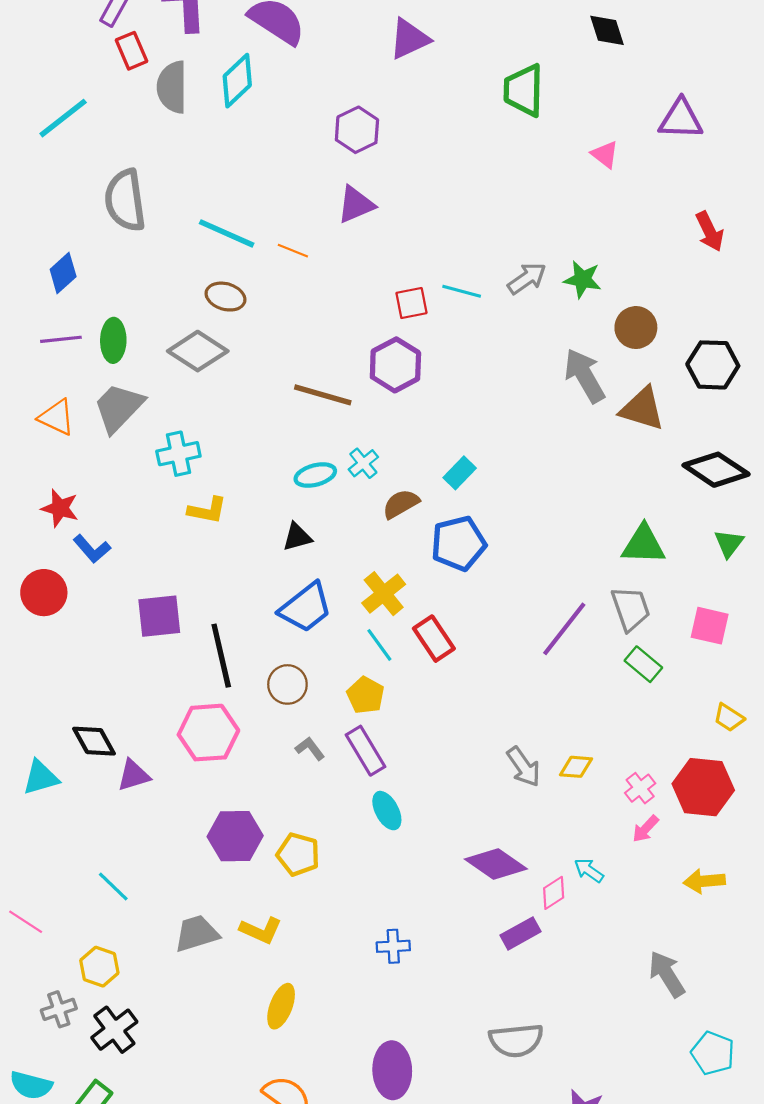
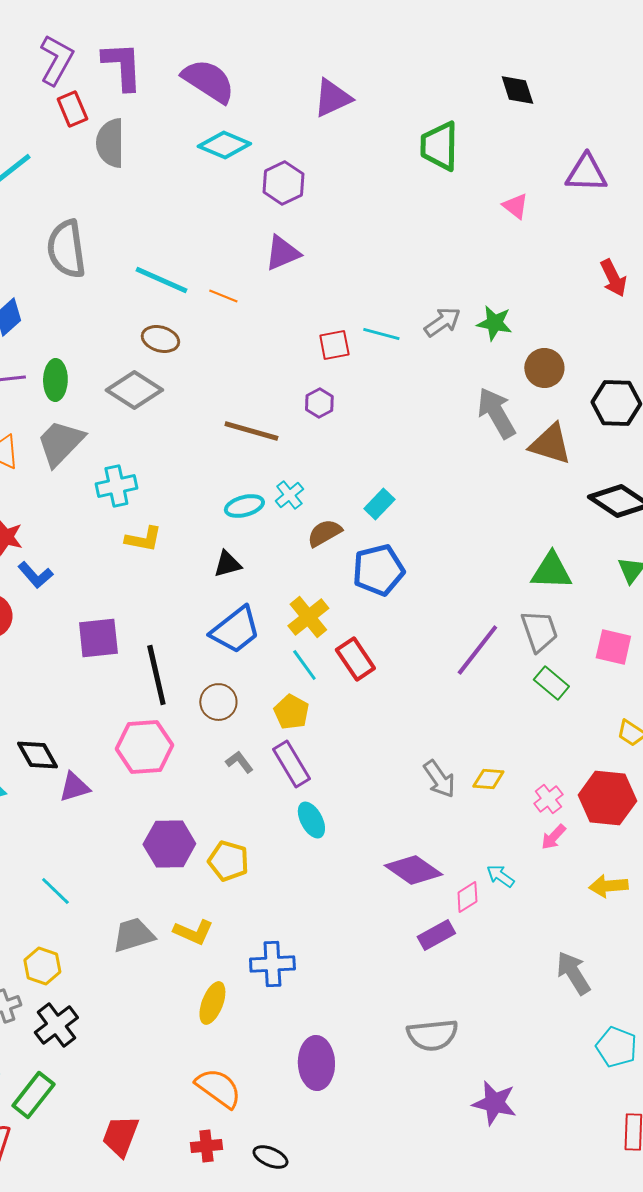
cyan diamond: (237, 81) -> (224, 145), moved, turned 66
purple hexagon: (395, 365) -> (319, 403), size x0.6
blue cross: (393, 946) -> (272, 964), moved, size x1.4

